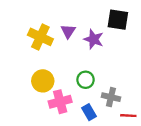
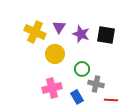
black square: (118, 20) -> (106, 35), moved
green circle: (86, 80) -> (82, 69), moved
yellow circle: (43, 81) -> (55, 54), moved

